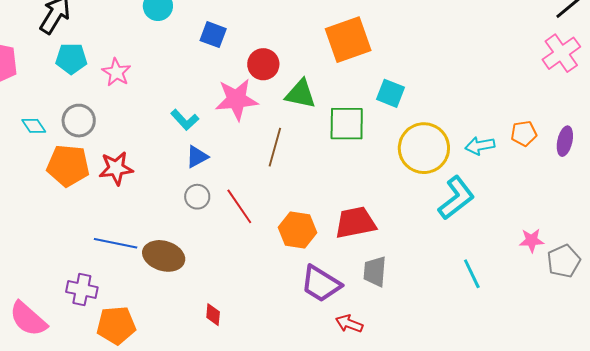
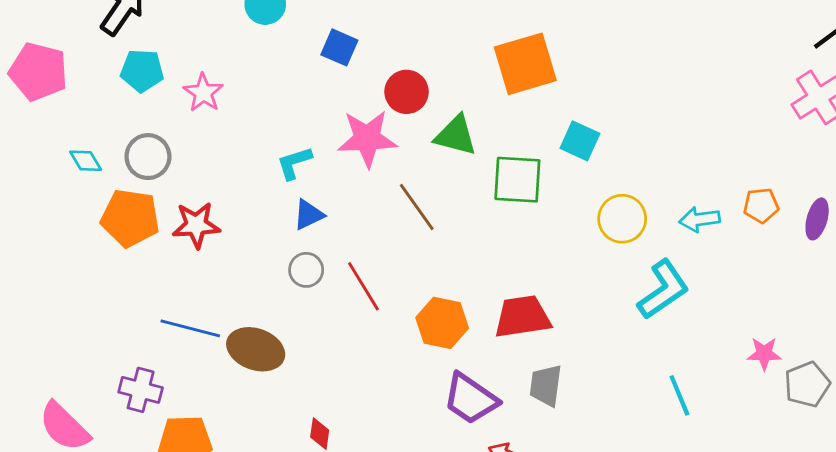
cyan L-shape: (185, 120) -> (294, 163), turned 112
brown line: (275, 147) -> (417, 207), turned -54
yellow circle: (424, 148) -> (622, 219), size x0.7

